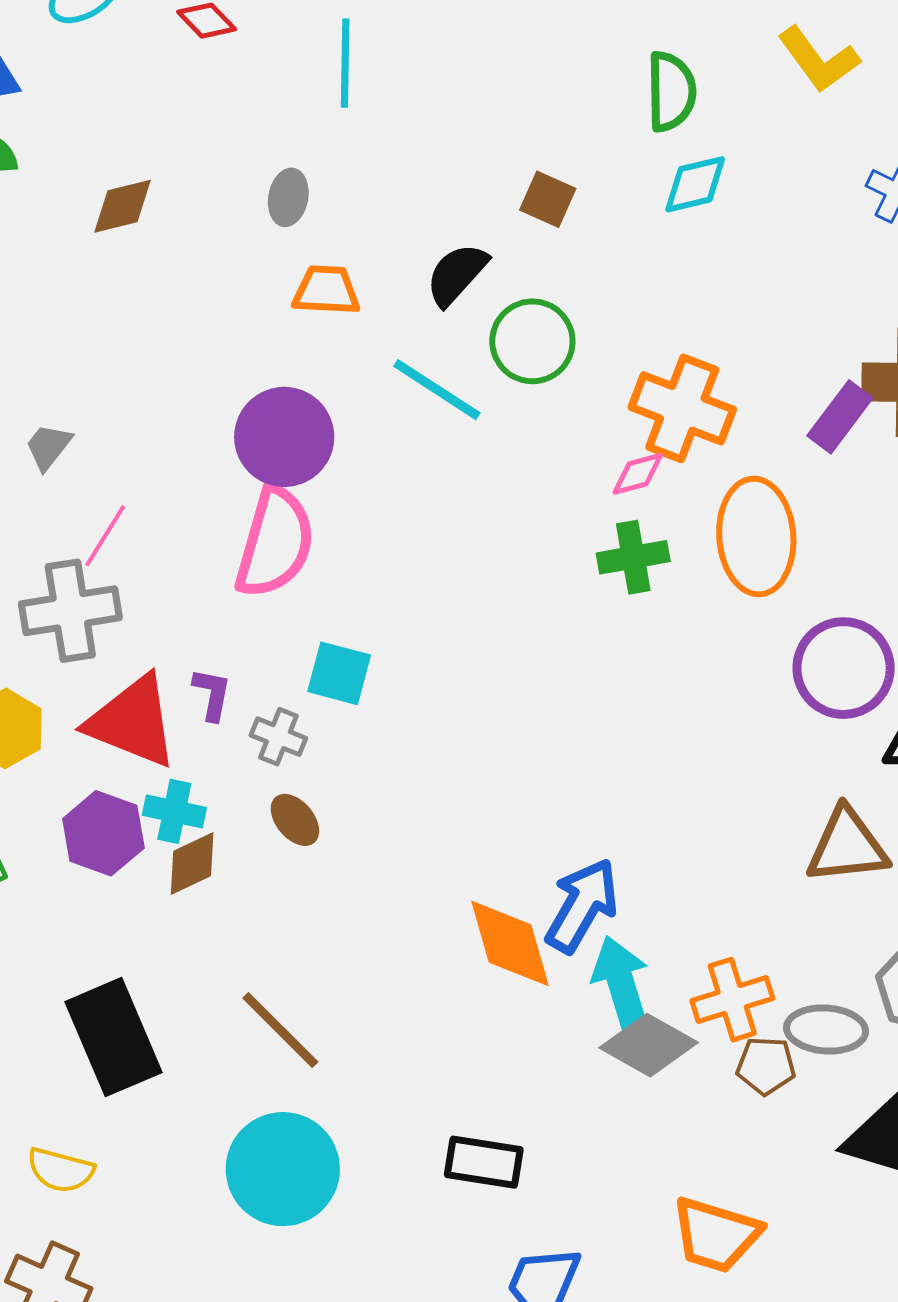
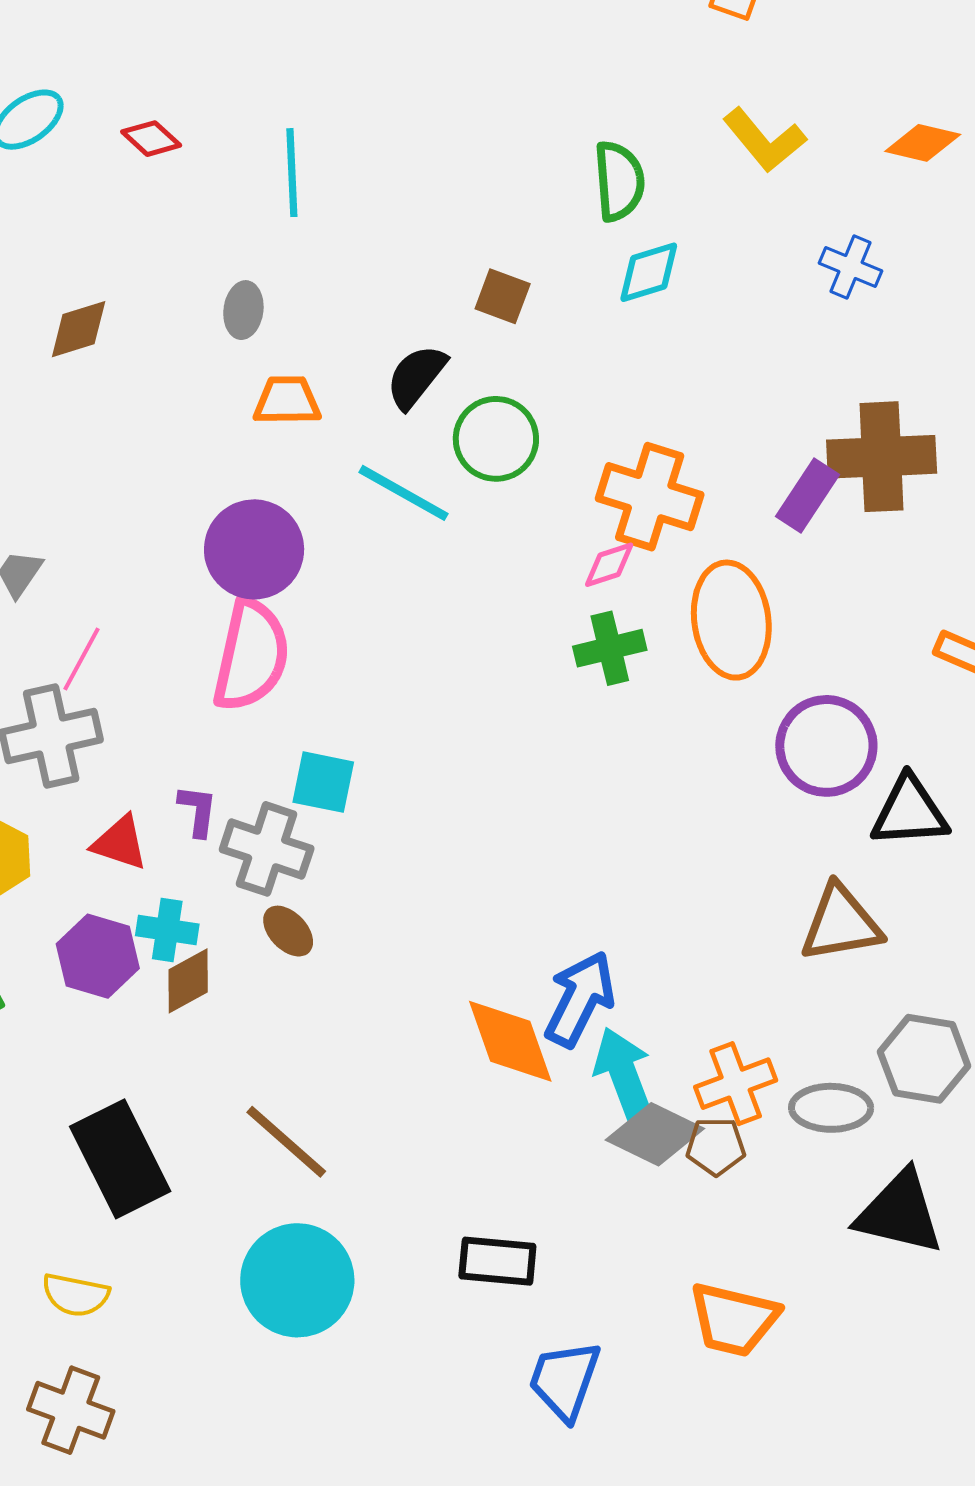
red triangle: (132, 722) -> (120, 843), size x0.6
gray cross: (278, 737) -> (267, 849), size x1.6
brown pentagon: (766, 1066) -> (716, 1146), moved

